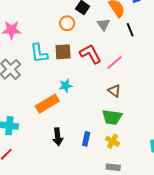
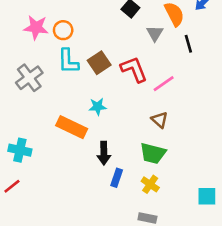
orange circle: (67, 23) -> (63, 30), moved
brown square: (63, 52) -> (99, 63), turned -36
orange rectangle: (47, 104) -> (72, 127), turned 50
black arrow: (58, 137) -> (104, 153), moved

